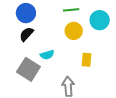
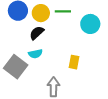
yellow circle: (74, 31) -> (41, 13), moved
black semicircle: (27, 34) -> (37, 33), moved

